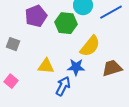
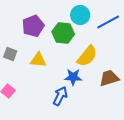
yellow triangle: (46, 66) -> (38, 60), moved

